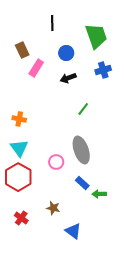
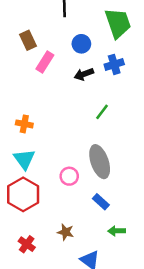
blue cross: (103, 70) -> (114, 64), moved
green arrow: (99, 194) -> (117, 231), moved

